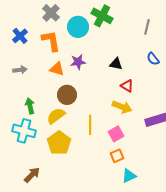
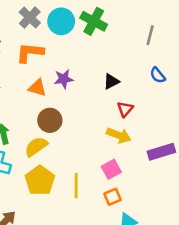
cyan circle: (78, 27) -> (61, 21), moved
orange L-shape: (51, 41) -> (30, 53), turned -75
black triangle: (116, 64) -> (111, 81), turned -40
red triangle: (127, 86) -> (125, 109), turned 40
yellow line: (90, 125) -> (76, 185), moved

